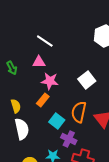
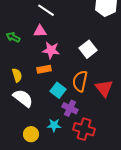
green arrow: (12, 68) -> (13, 37), turned 144
orange rectangle: (43, 100) -> (44, 69), turned 40
white semicircle: (22, 129) -> (23, 98), turned -40

